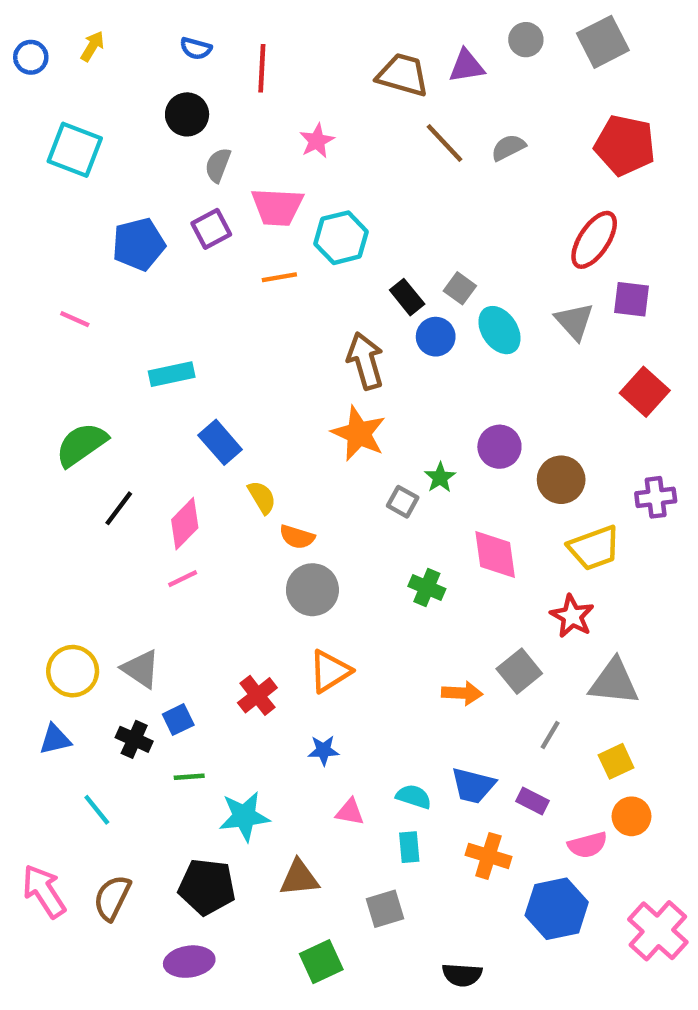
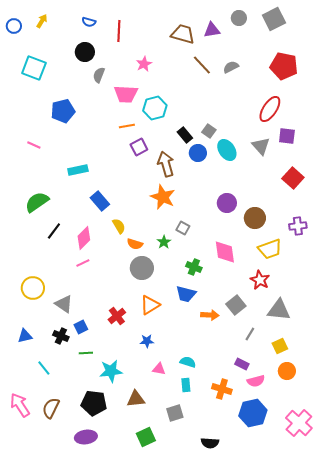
purple square: (211, 229) -> (139, 147), moved
green star: (440, 477) -> (164, 242), moved
yellow circle: (73, 671) -> (33, 288), moved
blue trapezoid: (473, 786) -> (186, 294), moved
pink semicircle: (588, 845) -> (256, 381), moved

